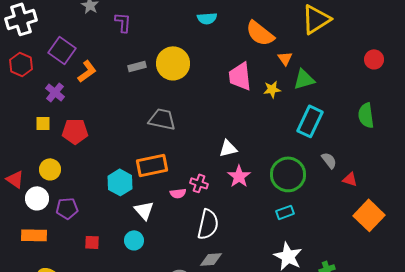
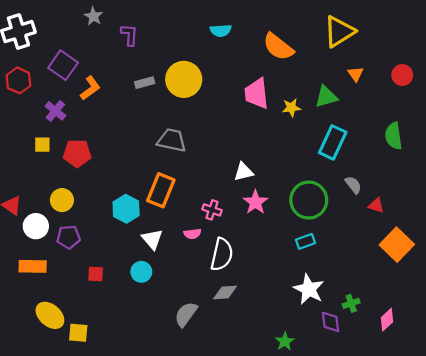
orange triangle: (285, 58) -> (356, 74), moved
orange rectangle: (152, 165) -> (161, 190), turned -56
yellow circle: (50, 169) -> (62, 200), moved
pink semicircle: (178, 193) -> (192, 234), moved

